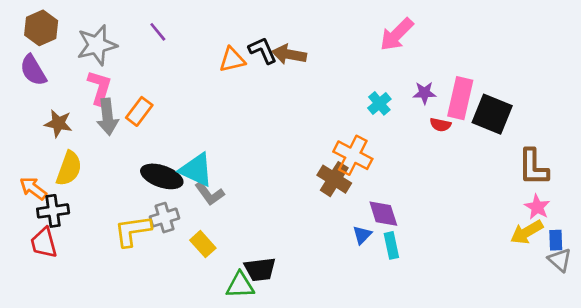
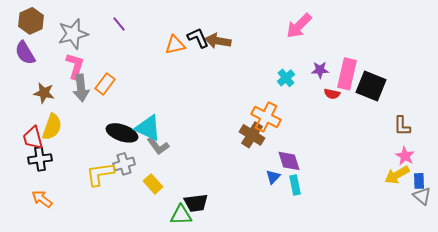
brown L-shape: (533, 167) -> (402, 126), size x0.7
orange arrow: (33, 188) -> (42, 199), moved
red trapezoid: (44, 243) -> (33, 138), moved

